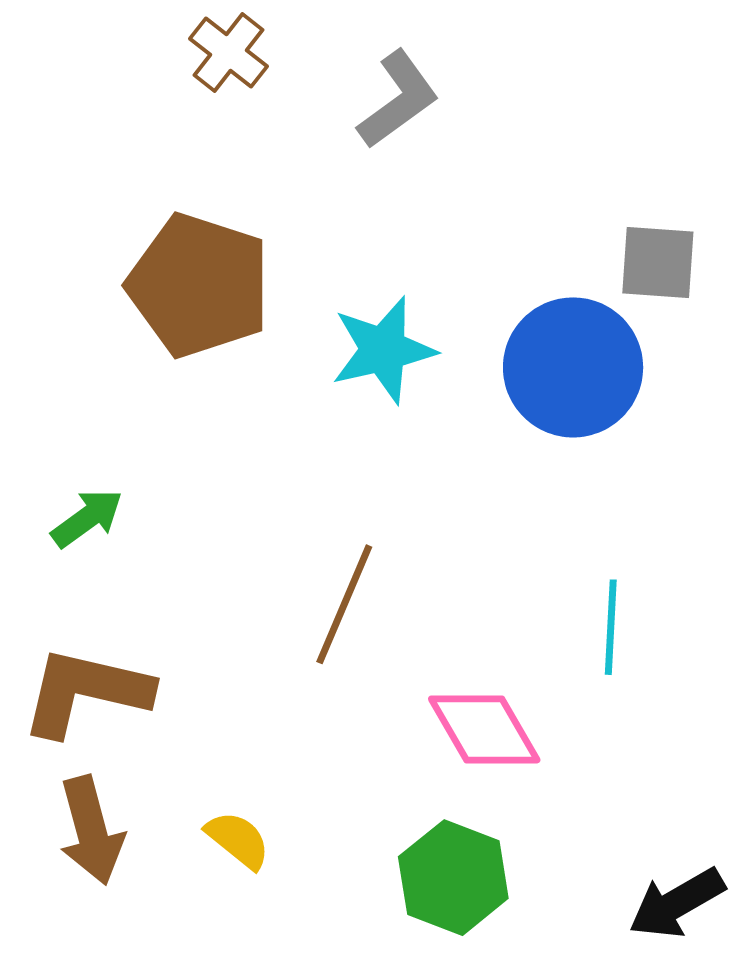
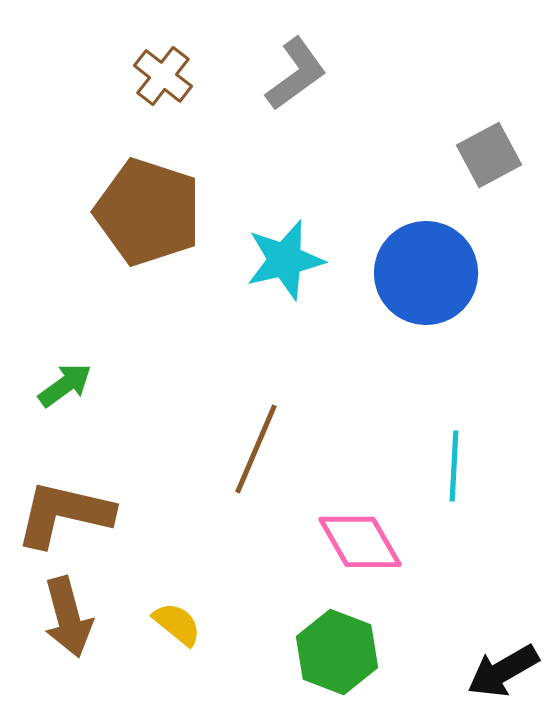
brown cross: (229, 52) -> (163, 76), moved
gray square: (658, 262) -> (489, 155), moved, turned -32

